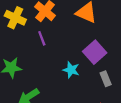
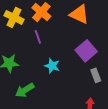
cyan star: (71, 70) -> (52, 66), moved

